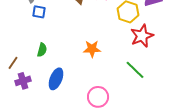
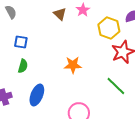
blue square: (39, 12) -> (21, 42), moved

